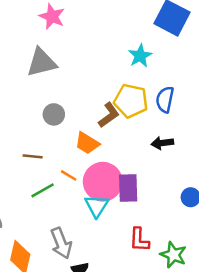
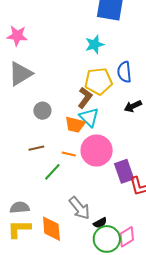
cyan star: (140, 56) -> (95, 44), turned 30
purple rectangle: (128, 188) -> (124, 171), moved
cyan triangle: (97, 206) -> (89, 117), moved

